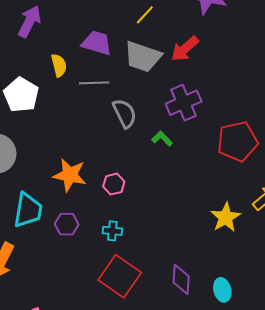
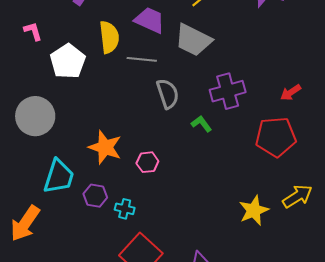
red arrow: (185, 49) -> (291, 92), moved, size x0.7
yellow semicircle: (59, 65) -> (109, 37), size x1.4
cyan cross: (112, 231) -> (125, 209), moved

